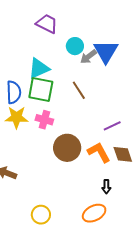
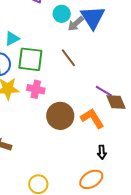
cyan triangle: (39, 68) -> (12, 39), moved, size x0.7
purple line: (112, 126) -> (104, 91), turned 60
brown diamond: (123, 154) -> (116, 102), moved

